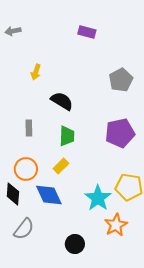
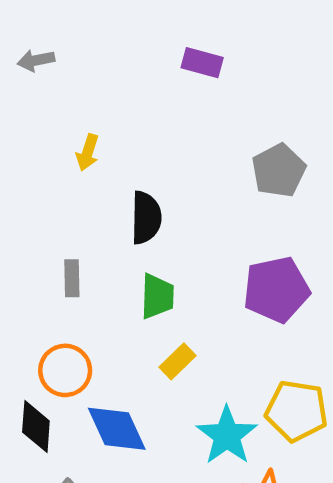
black semicircle: (62, 101) -> (146, 218), turned 60
yellow rectangle: (61, 166) -> (177, 361), moved

